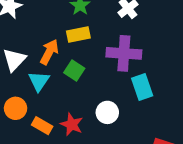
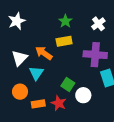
orange arrow: (49, 52) -> (44, 53), turned -84
green square: (74, 71) -> (68, 84), moved
orange rectangle: (42, 126) -> (38, 104), turned -40

